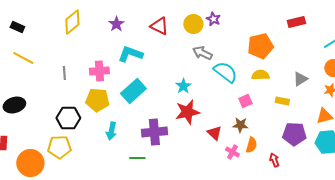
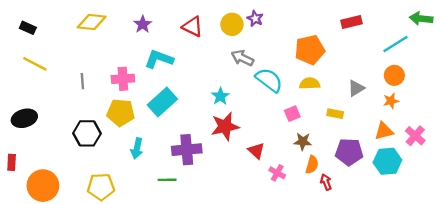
yellow diamond: (72, 22) -> (92, 22), turned 45
brown star: (240, 125) -> (303, 141), moved
orange semicircle: (251, 145) -> (312, 165), moved
yellow pentagon: (59, 147) -> (101, 187), moved

